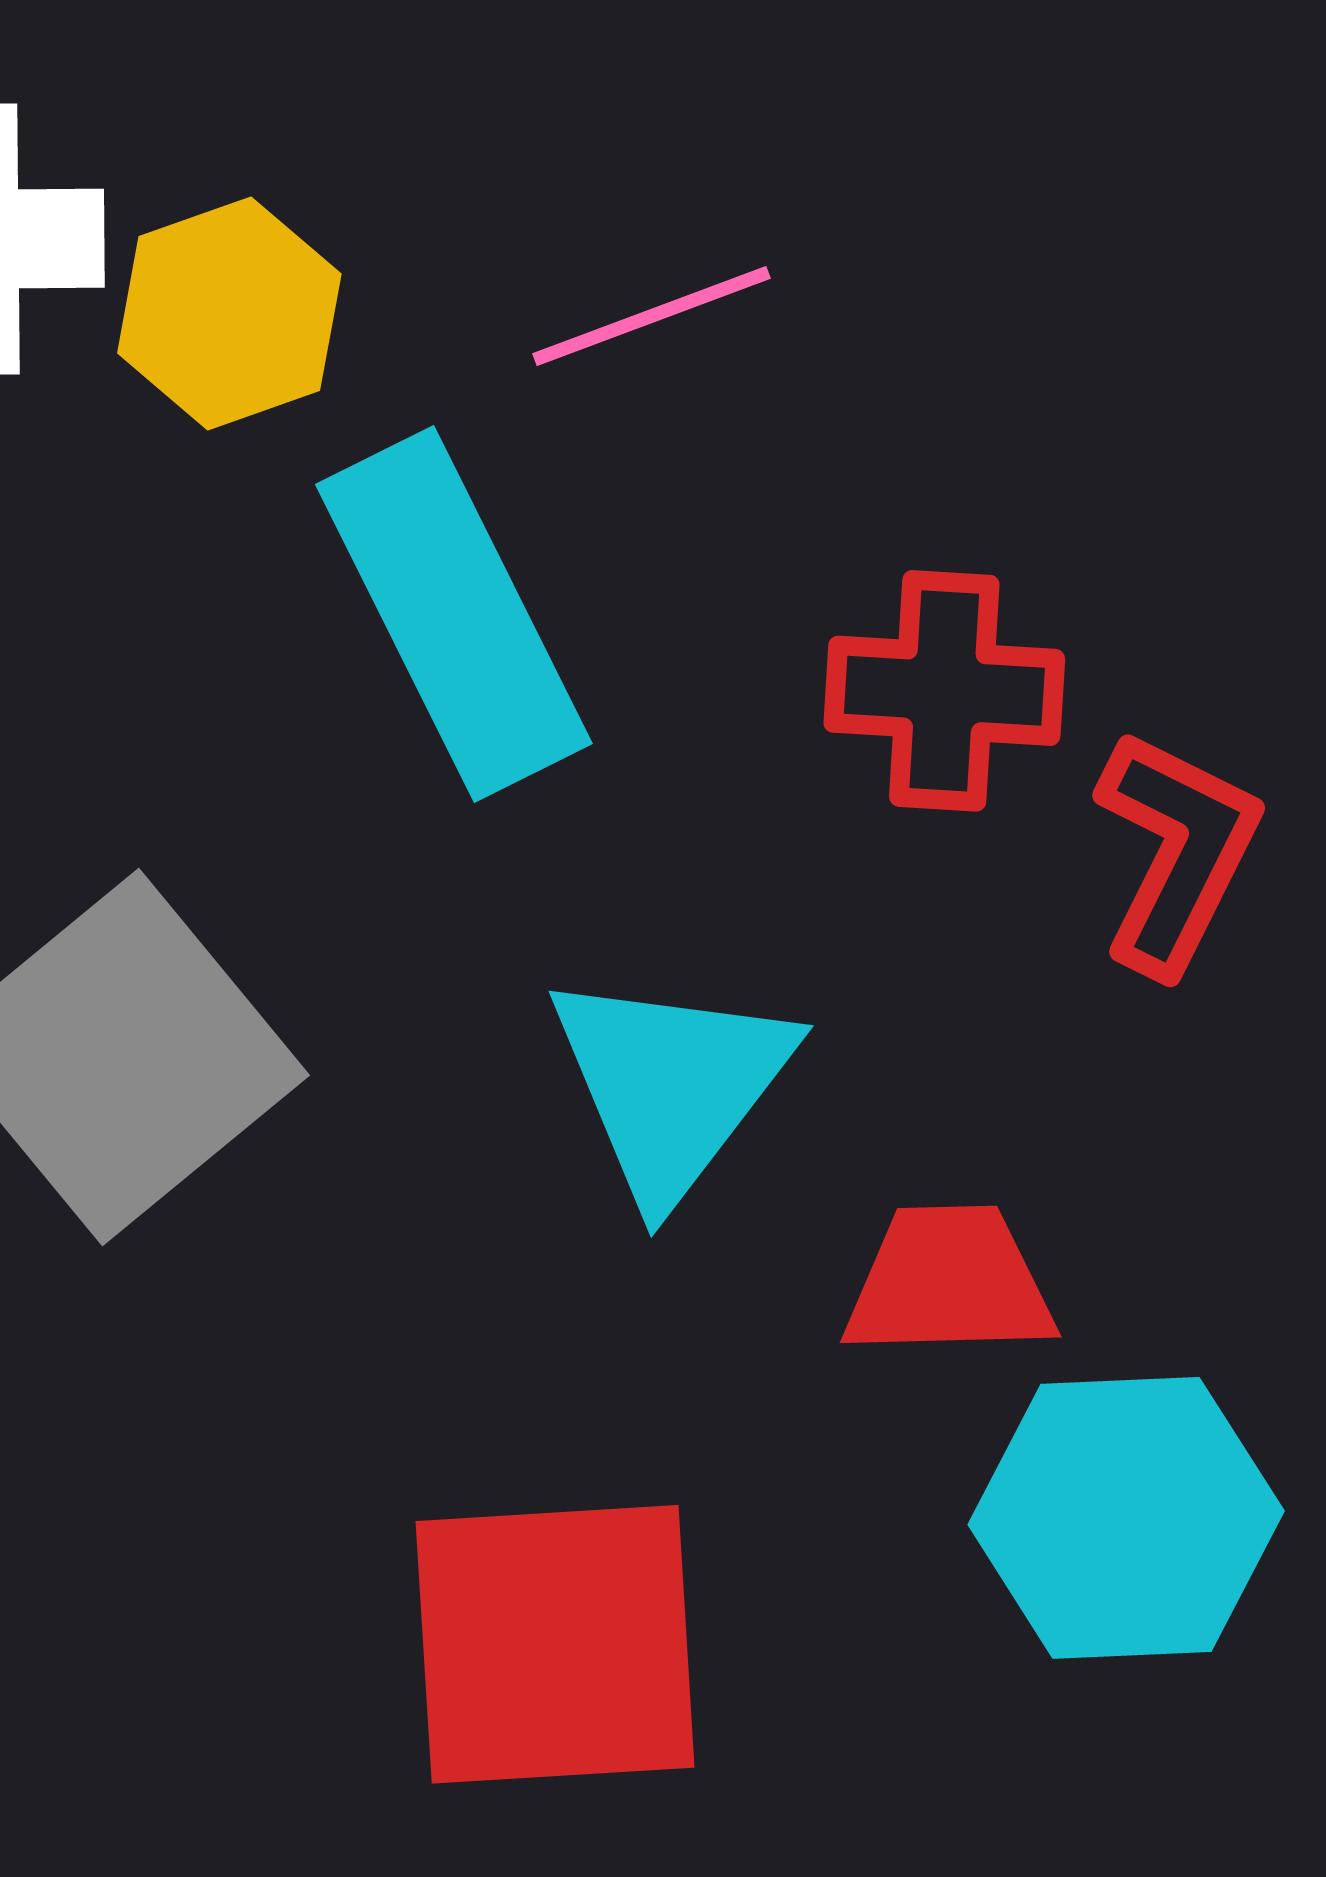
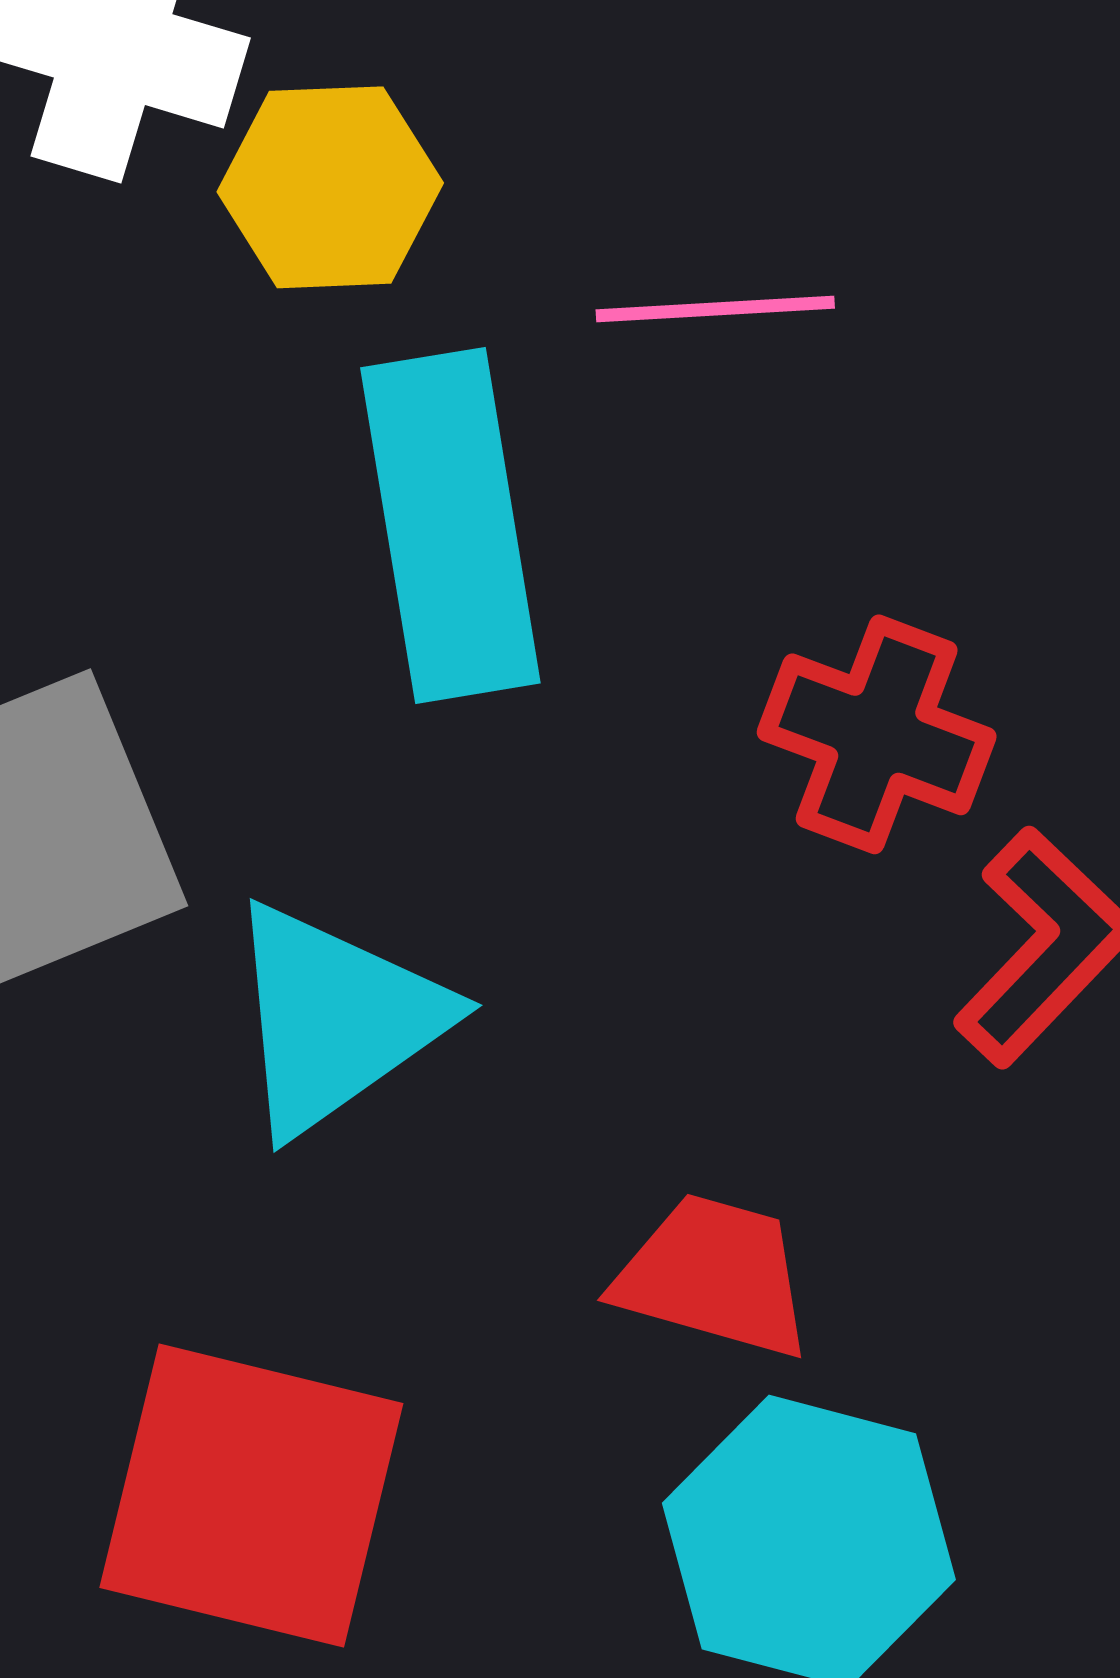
cyan triangle: (671, 1085) -> (335, 1019), moved

